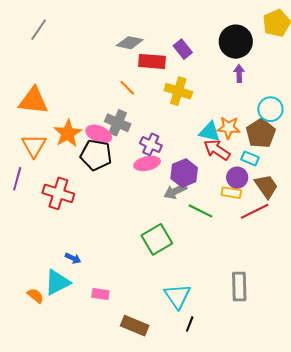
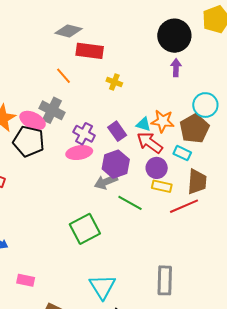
purple rectangle: (183, 49) -> (117, 131), moved
yellow cross: (178, 91) -> (114, 82), size x0.6
cyan triangle: (210, 132) -> (143, 124), size x0.7
purple circle: (237, 178) -> (157, 168), moved
brown trapezoid: (266, 186) -> (197, 182), turned 36

